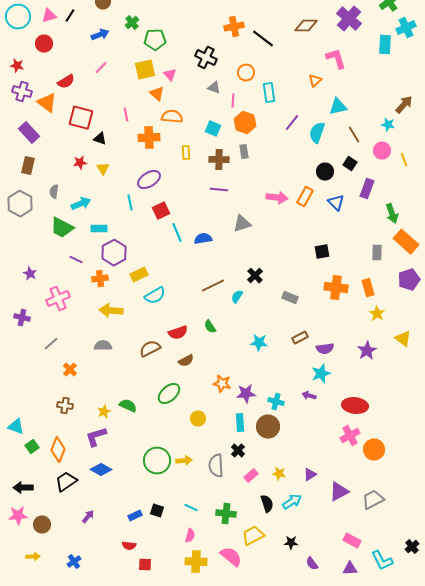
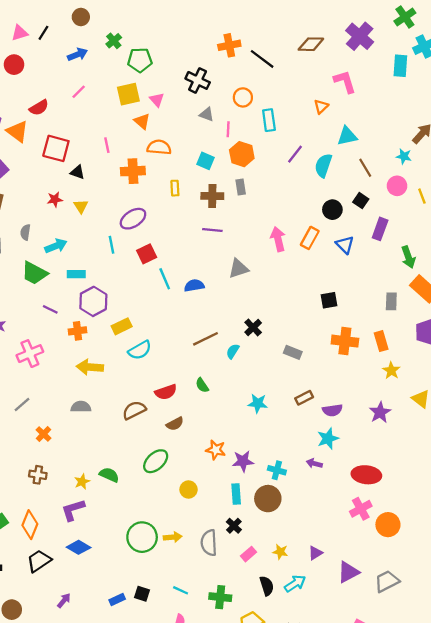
pink arrow: (277, 198) -> (278, 239), turned -110

